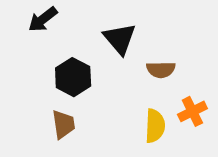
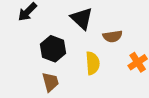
yellow semicircle: (155, 126) -> (93, 63), moved

